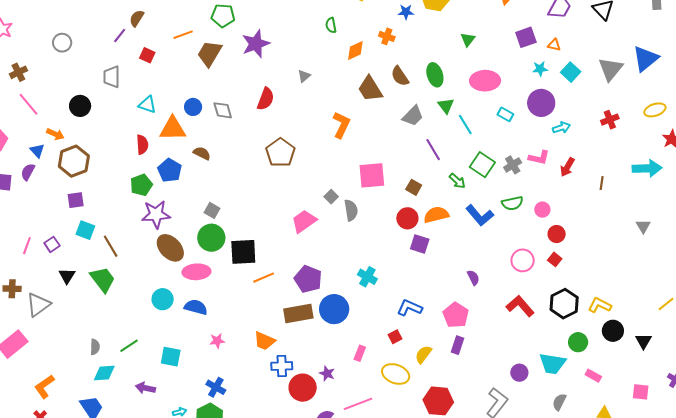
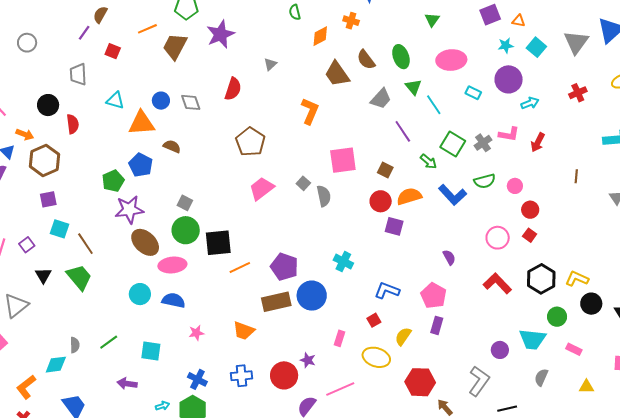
red semicircle: (142, 145) -> (73, 124), moved
brown line: (602, 183) -> (576, 176), moved
pink trapezoid: (304, 221) -> (262, 189), moved
blue cross: (282, 366) -> (241, 376), moved
cyan diamond: (104, 373) -> (56, 365), moved

